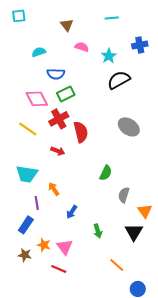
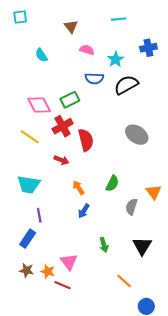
cyan semicircle: (39, 52) -> (41, 55), turned -104
blue semicircle: (56, 74) -> (94, 78), moved
orange arrow: (54, 189) -> (78, 188), moved
orange triangle: (145, 211) -> (154, 192), moved
blue arrow: (72, 212) -> (84, 211), moved
orange star: (44, 245) -> (48, 271), moved

